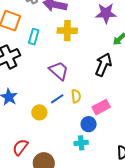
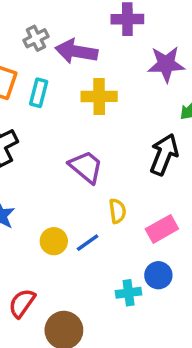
cyan rectangle: (34, 37) -> (39, 93), moved
blue line: (57, 99) -> (88, 243), moved
blue circle: (89, 124) -> (158, 275), moved

